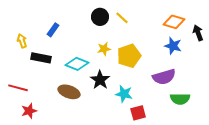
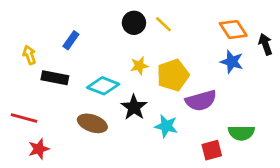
orange diamond: (174, 22) -> (233, 30), turned 40
purple semicircle: (164, 77) -> (201, 101), moved
red square: (138, 113) -> (212, 150), moved

